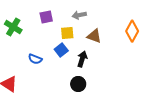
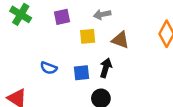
green cross: (13, 27) -> (21, 14), moved
blue square: (61, 50) -> (81, 73), moved, turned 32

